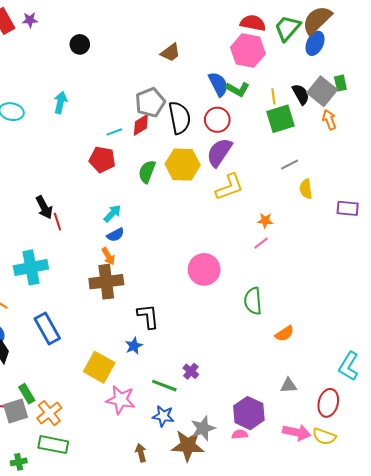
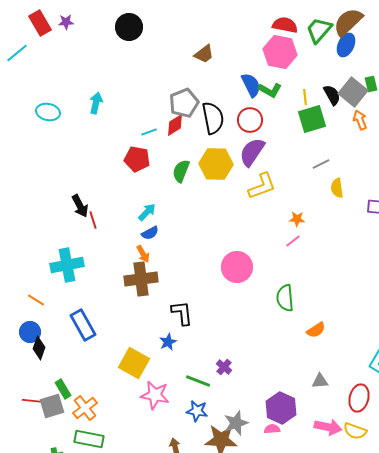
black circle: (80, 44) -> (129, 27), moved, size x1.4

